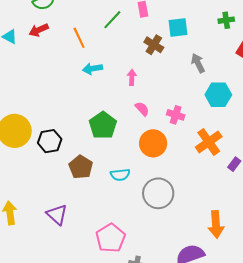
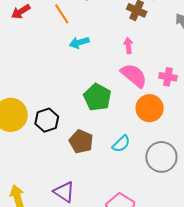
pink arrow: (132, 77) -> (128, 46), moved
pink semicircle: (142, 109) -> (134, 75), size x1.8
cyan semicircle: (120, 175) -> (121, 144), turned -30

